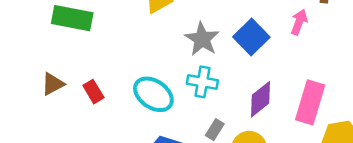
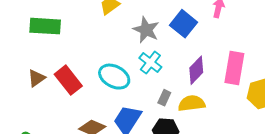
cyan cross: (202, 82) -> (150, 63), turned 35
red rectangle: (93, 92) -> (68, 80), size x1.6

